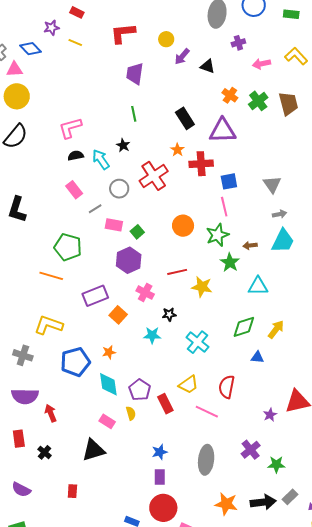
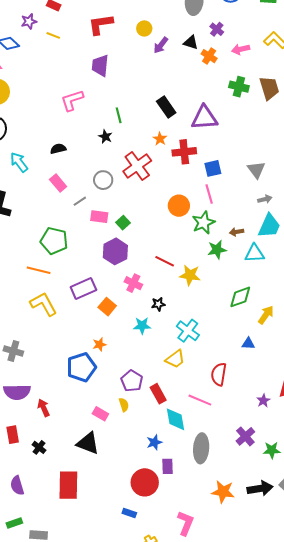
purple cross: (238, 43) -> (217, 29), turned -32
black triangle: (208, 66) -> (191, 43), moved
purple trapezoid: (135, 74) -> (100, 66), moved
orange cross: (230, 95) -> (209, 56), moved
green cross: (258, 101) -> (239, 87), turned -36
green line: (134, 114) -> (119, 115), moved
pink L-shape: (70, 128) -> (72, 100), moved
cyan arrow: (101, 159) -> (19, 162), moved
orange circle: (183, 226) -> (179, 206), moved
green star: (230, 262) -> (217, 250), turned 30
red line: (177, 272) -> (165, 261), turned 42
cyan triangle: (258, 286) -> (255, 253), moved
yellow L-shape: (49, 325) -> (44, 304), moved, turned 44
green diamond: (244, 327) -> (240, 297), moved
blue pentagon: (75, 362) -> (81, 367), moved
cyan diamond: (108, 384) -> (175, 419), moved
yellow trapezoid: (188, 385) -> (175, 359), moved
black triangle: (93, 450) -> (88, 443), turned 40
purple rectangle: (160, 477) -> (167, 466), moved
purple semicircle: (21, 490) -> (17, 486), turned 48
red rectangle: (72, 491) -> (68, 485), size x2.0
red circle: (163, 508) -> (145, 482), moved

